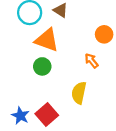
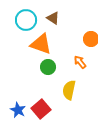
green circle: (42, 66) -> (48, 67), moved

